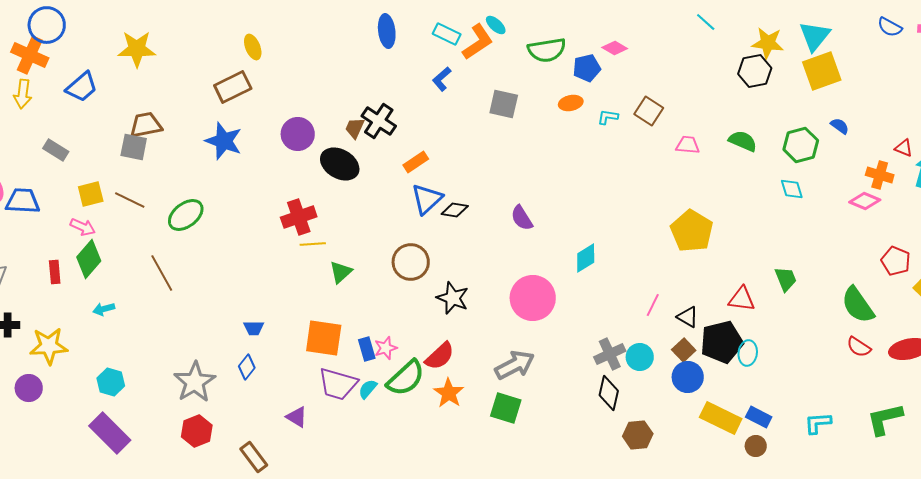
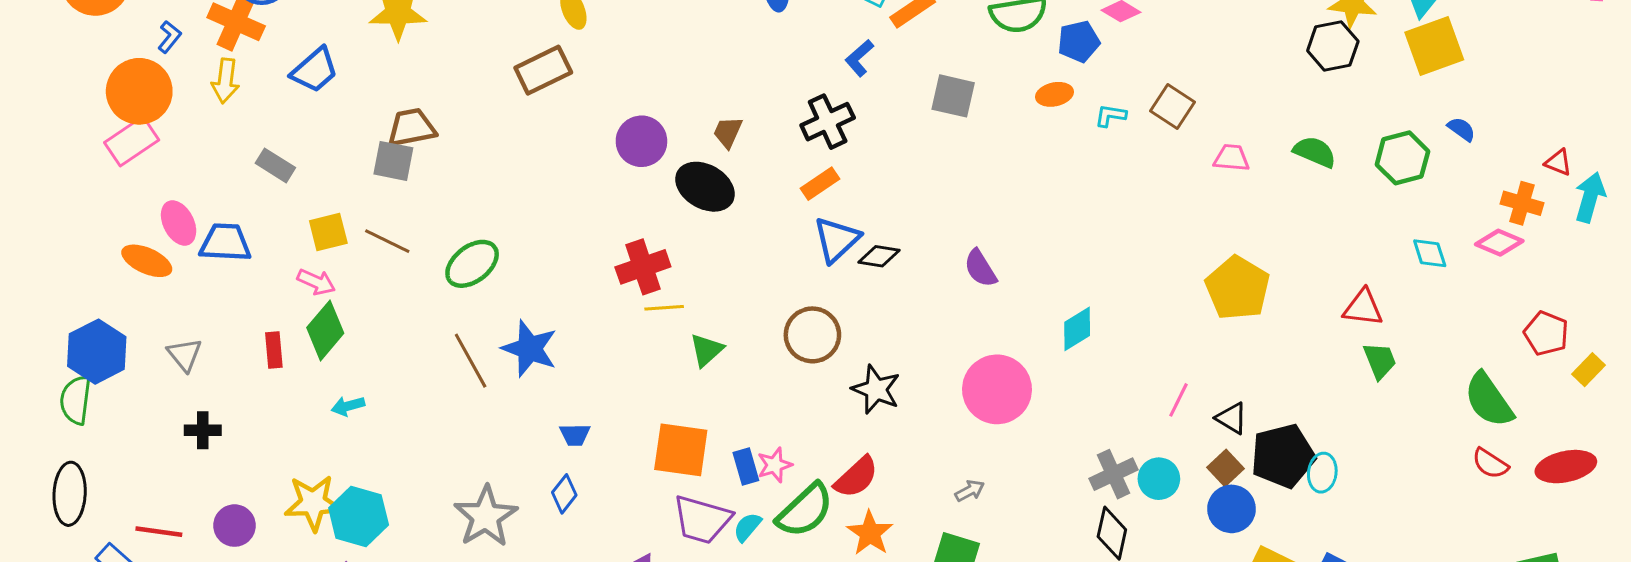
black cross: (379, 121) -> (828, 122), moved, turned 32
blue star: (224, 141) -> (530, 349), moved
cyan diamond: (792, 189) -> (1430, 253), moved
brown line: (162, 273) -> (471, 361), moved
red triangle: (742, 299) -> (1363, 308), moved
yellow star: (49, 346) -> (313, 503), moved
gray arrow: (515, 365) -> (970, 491), size x0.5
cyan hexagon: (111, 382) -> (359, 516), size x1.4

